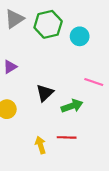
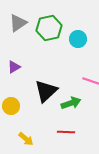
black triangle: (45, 93) -> (46, 91), size x1.4
yellow arrow: (40, 145) -> (26, 139), moved, turned 147

